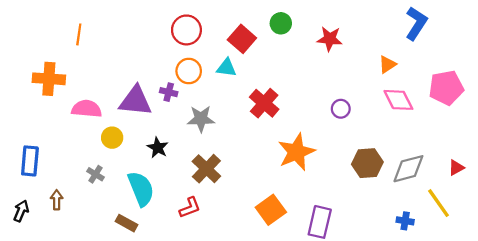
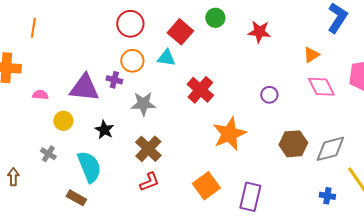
pink semicircle: (87, 109) -> (40, 95), size x0.6
red L-shape: (190, 208) -> (149, 182), moved

